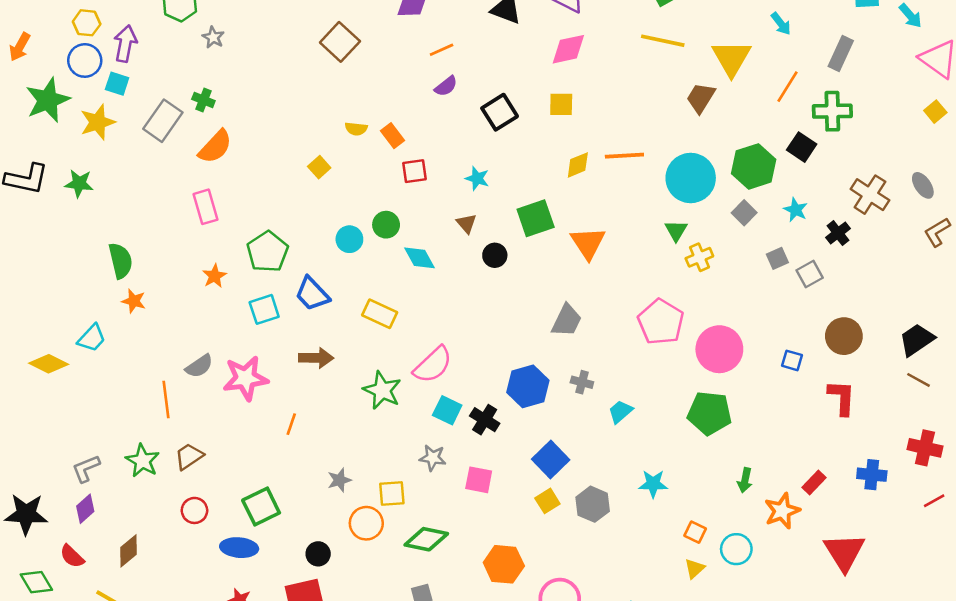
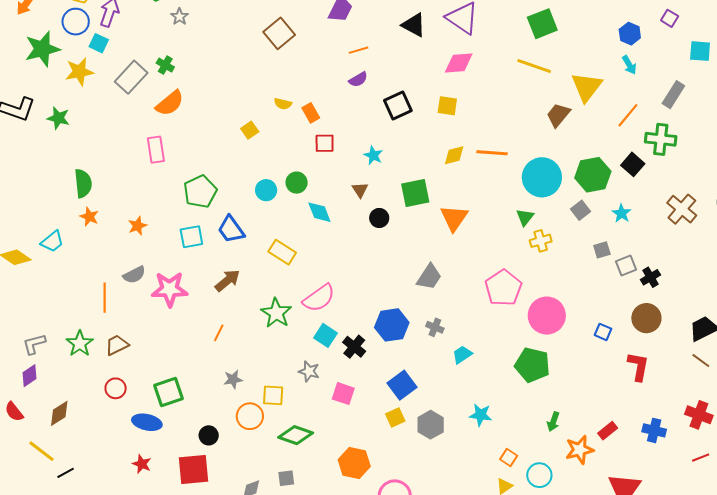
black cross: (838, 233) -> (650, 277), moved
orange star: (214, 276) -> (137, 226), moved
brown arrow: (316, 358) -> (227, 280), turned -48
orange line: (291, 424) -> (219, 333), moved

